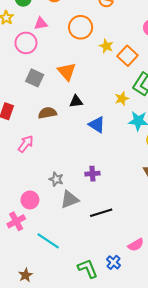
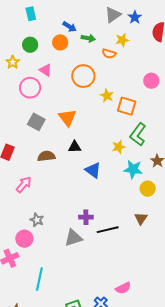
pink triangle: (41, 24) -> (45, 70), turned 40
orange square: (127, 56) -> (127, 106), turned -30
gray star: (56, 179) -> (37, 220), moved
gray triangle: (69, 199) -> (73, 238), moved
black line: (101, 213) -> (108, 230), moved
cyan line: (48, 241) -> (39, 279), turned 65

